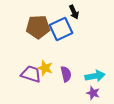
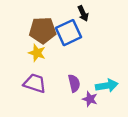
yellow star: (45, 68) -> (37, 53), moved
purple star: (93, 93) -> (90, 99), moved

